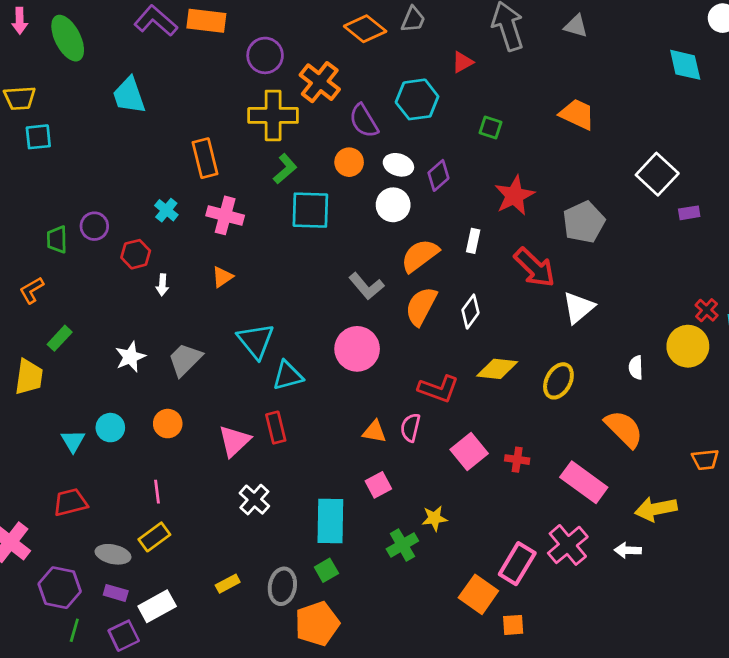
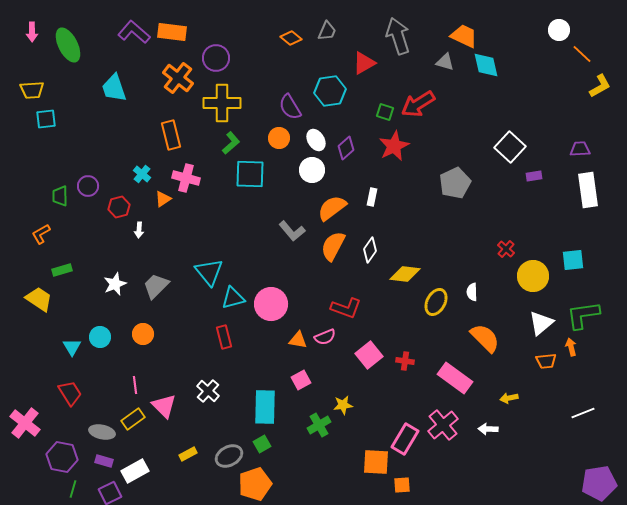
gray triangle: (576, 26) -> (445, 62), moved
orange diamond: (365, 29) -> (291, 38), size x0.7
red triangle: (462, 62) -> (364, 63), size x1.4
cyan diamond: (685, 65) -> (486, 65), moved
orange cross: (320, 82) -> (178, 78), moved
orange trapezoid: (577, 114) -> (464, 36), moved
white ellipse: (398, 165) -> (316, 140), turned 40
red star: (514, 195) -> (394, 146), moved
red arrow: (534, 268) -> (418, 104), moved, turned 104
orange triangle: (222, 277) -> (163, 199), moved
white triangle: (578, 308) -> (541, 323), moved
red cross: (707, 310) -> (506, 249), moved
green rectangle: (60, 338) -> (62, 270), turned 30
pink circle: (357, 349) -> (271, 304), moved
white semicircle: (636, 368) -> (472, 292), moved
yellow diamond: (497, 369) -> (405, 274), moved
yellow trapezoid: (29, 377) -> (39, 299), turned -64
pink semicircle: (410, 428) -> (325, 337), turned -125
pink triangle: (234, 441) -> (164, 406), moved, turned -32
red trapezoid: (70, 502) -> (70, 393), turned 72
yellow arrow: (656, 509) -> (509, 398), size x0.6
gray ellipse: (282, 586) -> (229, 456), turned 52
orange square: (478, 594) -> (376, 462), turned -32

